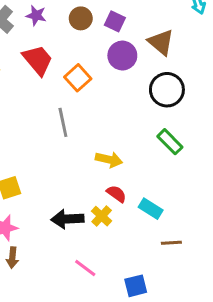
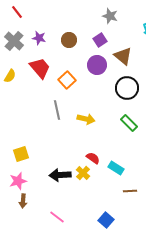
purple square: (115, 21) -> (100, 40), moved, turned 32
yellow arrow: (109, 160) -> (86, 119), moved
pink line: (85, 268) -> (57, 217), moved
blue square: (136, 286) -> (106, 220), turned -35

